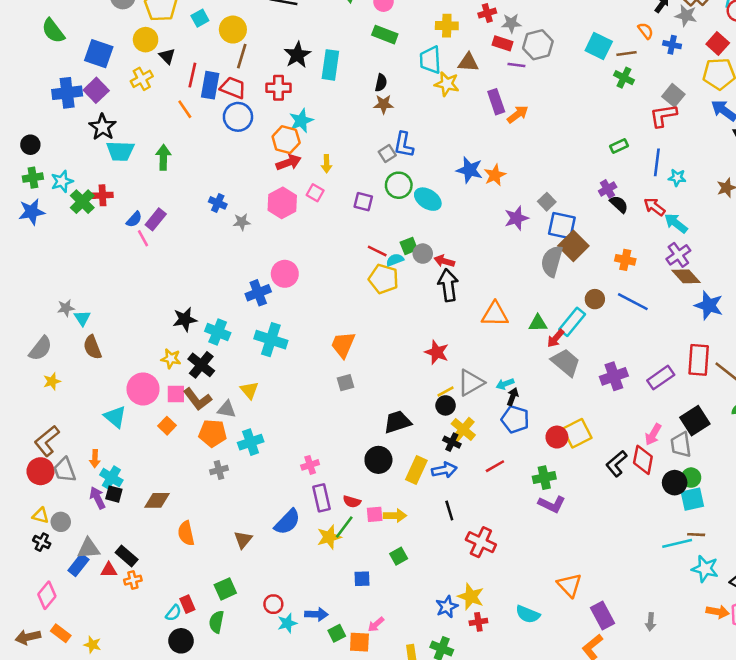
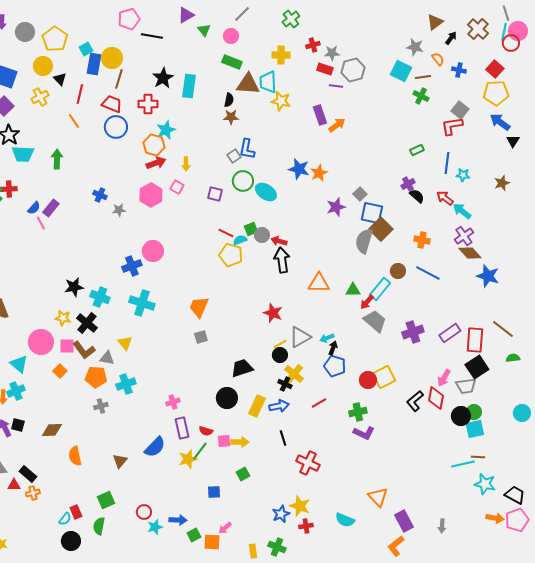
gray star: (686, 16) -> (415, 47), moved
brown triangle: (468, 62) -> (248, 84), moved, size x1.4
blue rectangle: (210, 85) -> (94, 64), moved
red rectangle: (699, 360) -> (475, 340), moved
gray trapezoid: (681, 445) -> (466, 386), turned -90
cyan cross: (111, 478) -> (16, 391), moved, turned 36

